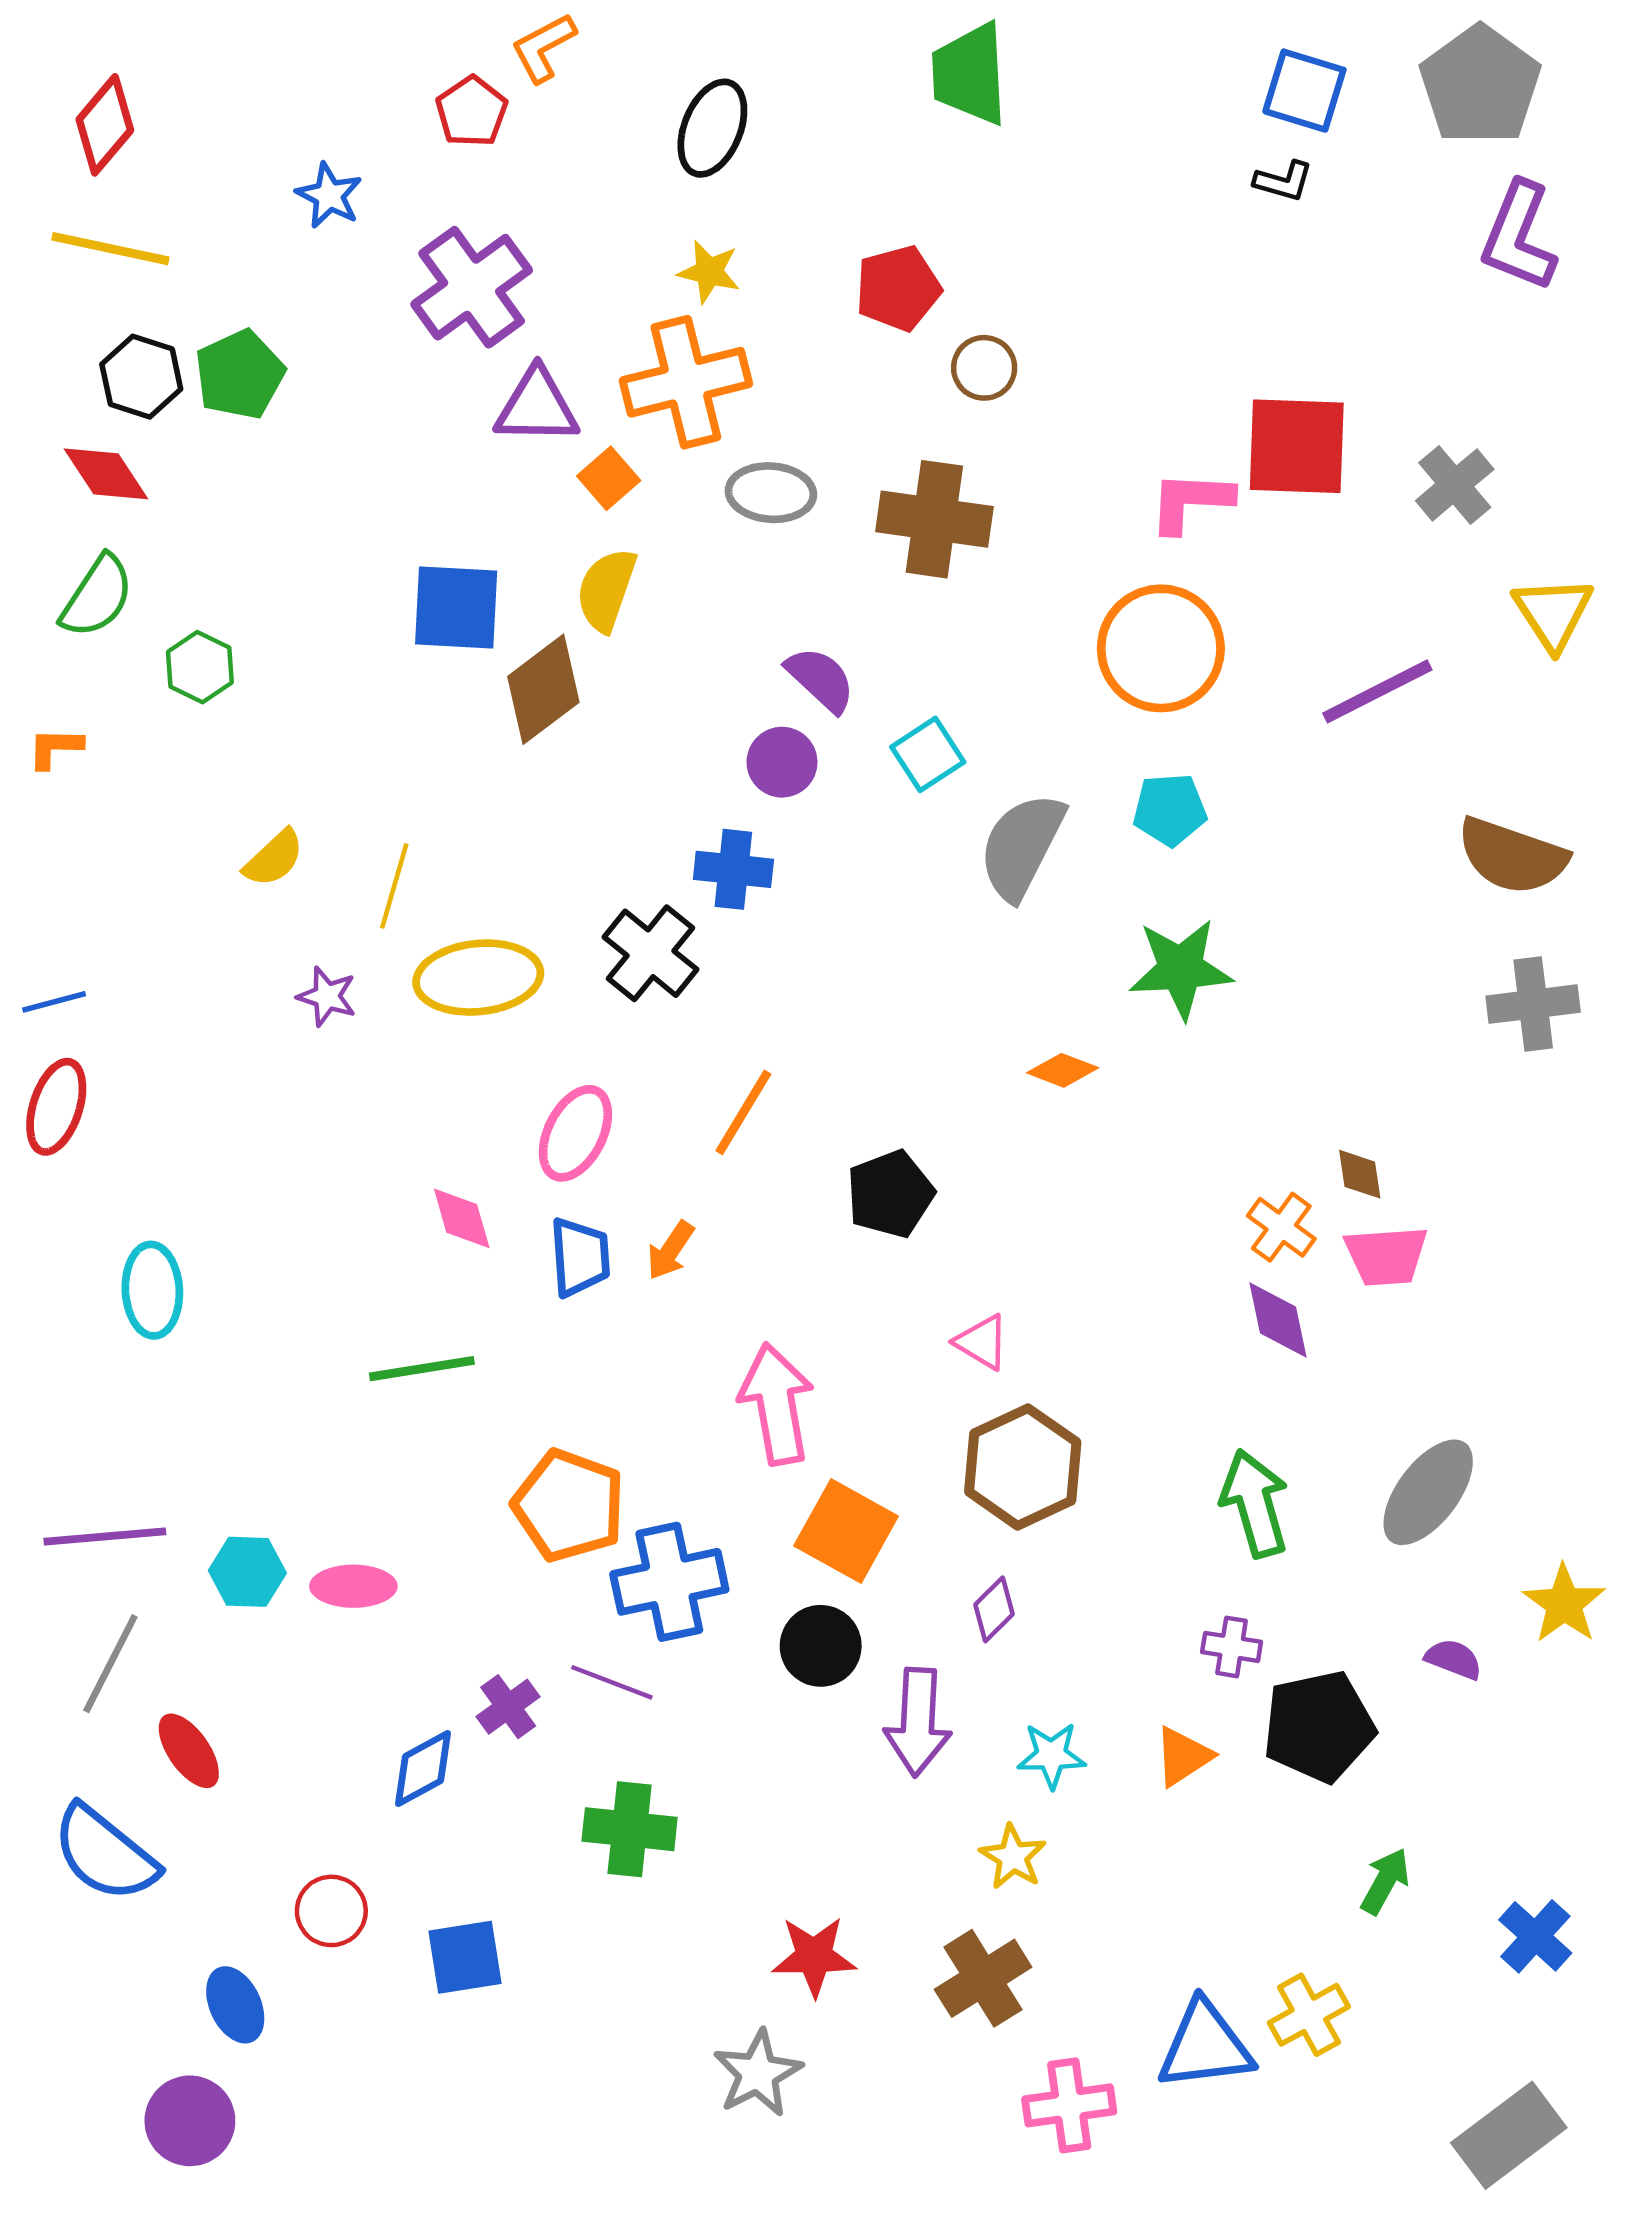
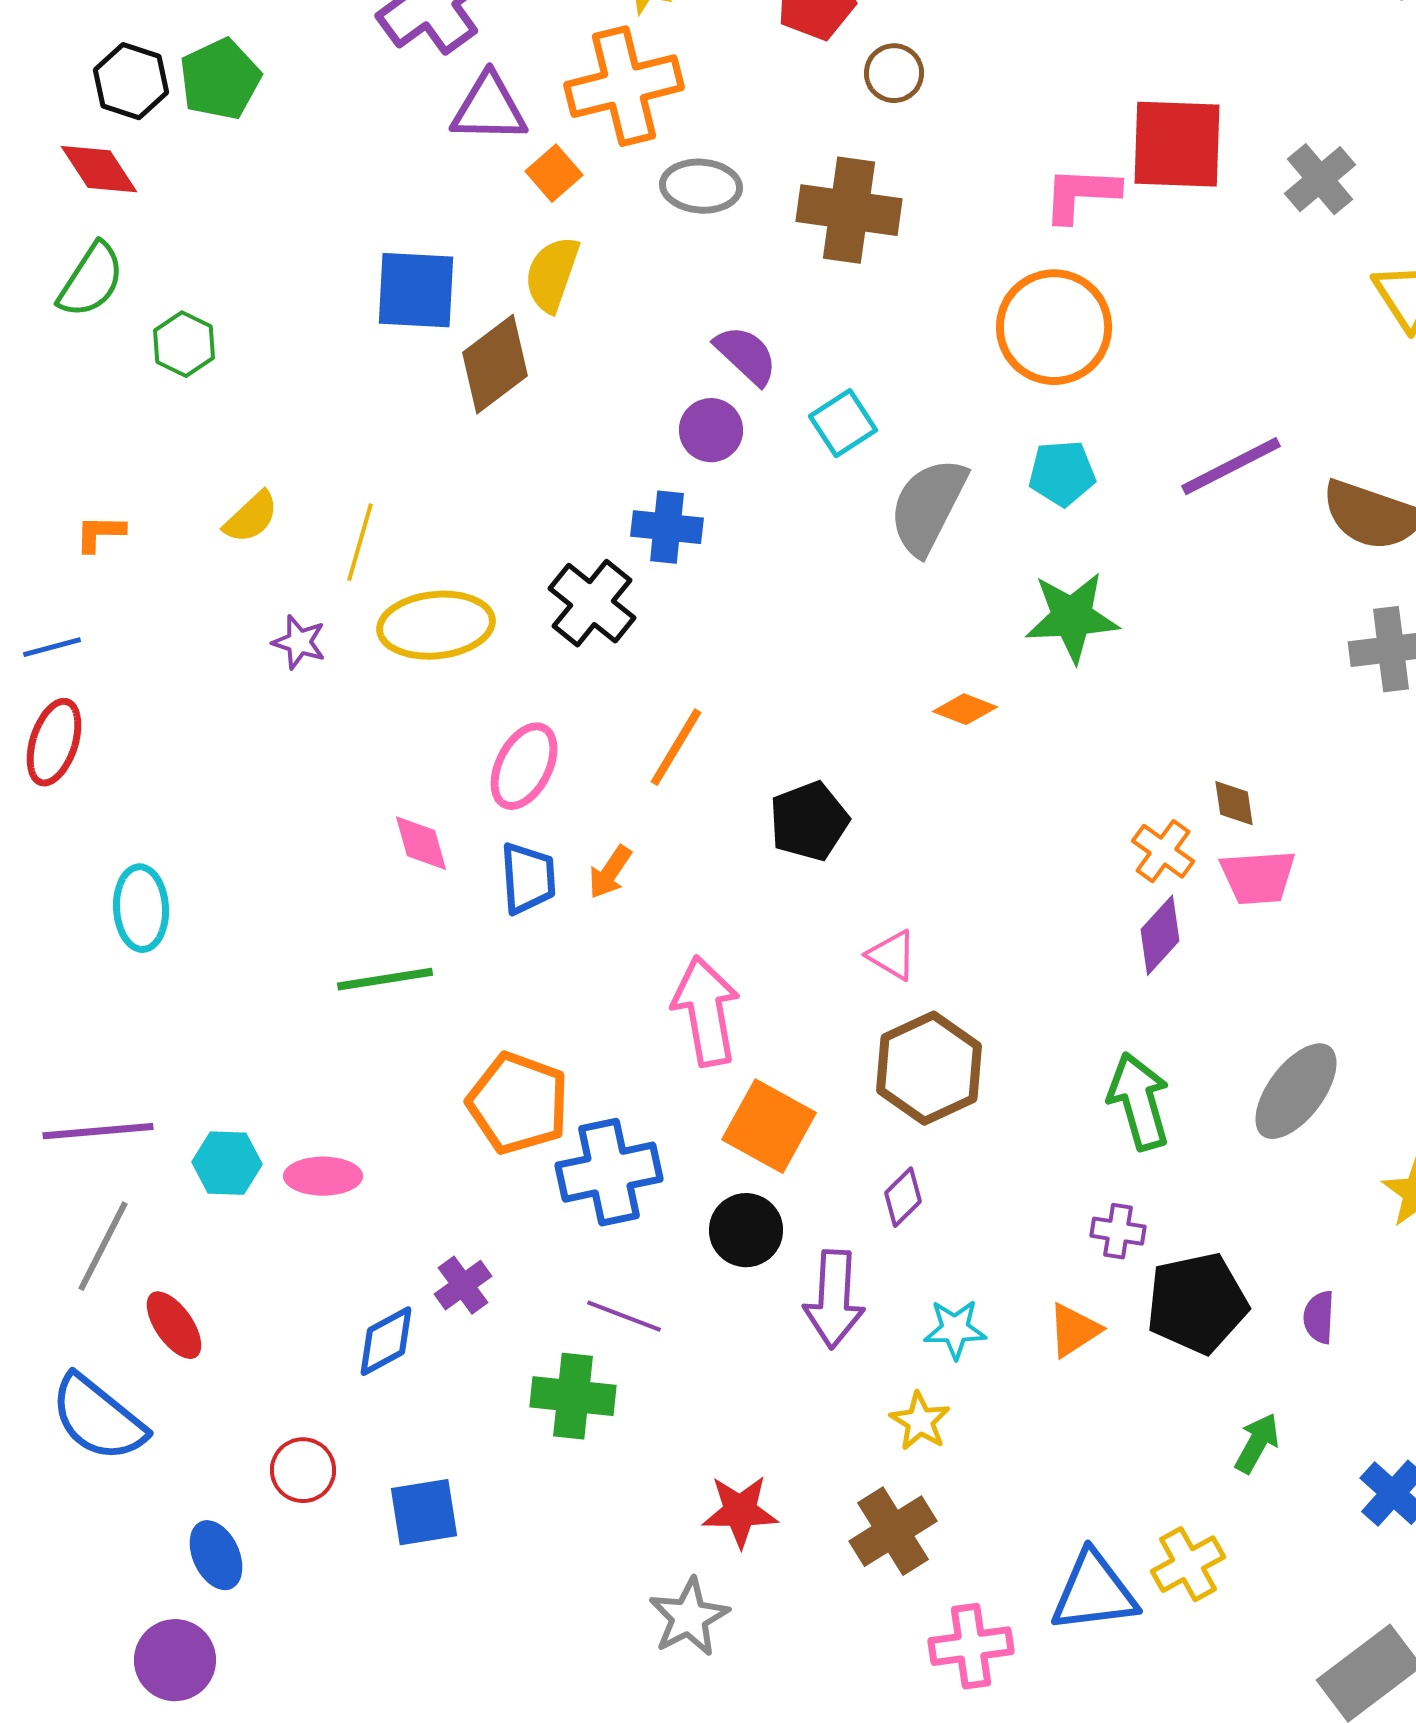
purple line: (1377, 691) -> (1231, 466), moved
orange L-shape: (55, 748) -> (100, 533), moved
purple diamond: (1278, 1320) -> (1160, 935), turned 54
purple semicircle: (1454, 1659) -> (1319, 1317), moved, turned -108
purple line: (612, 1682) -> (624, 1316), moved

